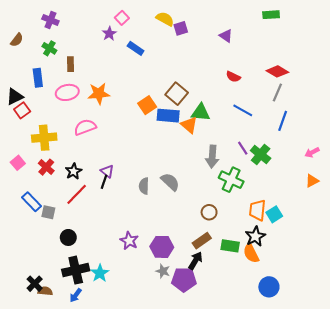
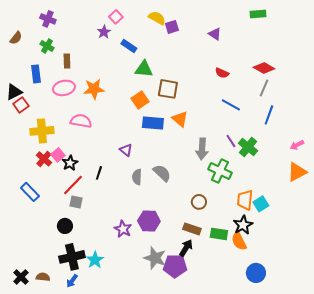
brown square: (177, 94) -> (168, 89), turned -30
green triangle: (201, 112) -> (144, 69), moved
blue rectangle: (168, 116) -> (153, 123), moved
pink semicircle: (85, 127) -> (81, 121), turned 30
pink square: (18, 163) -> (58, 155), moved
purple triangle: (107, 171) -> (126, 150), moved
orange triangle: (312, 181) -> (297, 172), size x1.5
gray square: (48, 212) -> (76, 202), moved
brown rectangle: (202, 241) -> (192, 229), turned 54
purple hexagon: (162, 247) -> (149, 221), moved
gray star: (163, 271) -> (155, 258), size x1.6
black cross: (35, 284) -> (21, 277), moved

